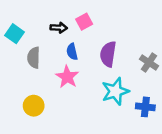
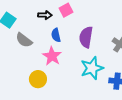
gray semicircle: (34, 58) -> (24, 40), turned -54
yellow circle: (34, 106) -> (38, 79), moved

